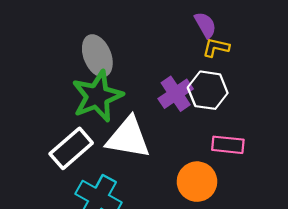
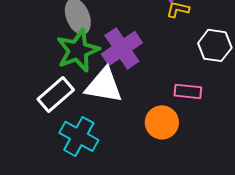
white hexagon: (208, 90) -> (215, 45), moved
purple cross: (176, 94) -> (122, 48), moved, size x1.4

